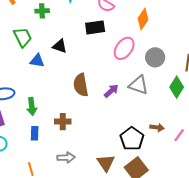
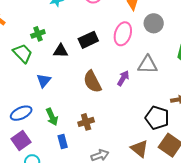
green cross: (42, 11) -> (38, 34), moved
black rectangle: (95, 27) -> (88, 40), moved
gray circle: (155, 57) -> (154, 23), moved
blue triangle: (37, 61) -> (44, 81), moved, turned -42

